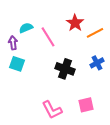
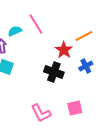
red star: (75, 23) -> (64, 50), moved
pink line: (48, 37) -> (36, 24), moved

